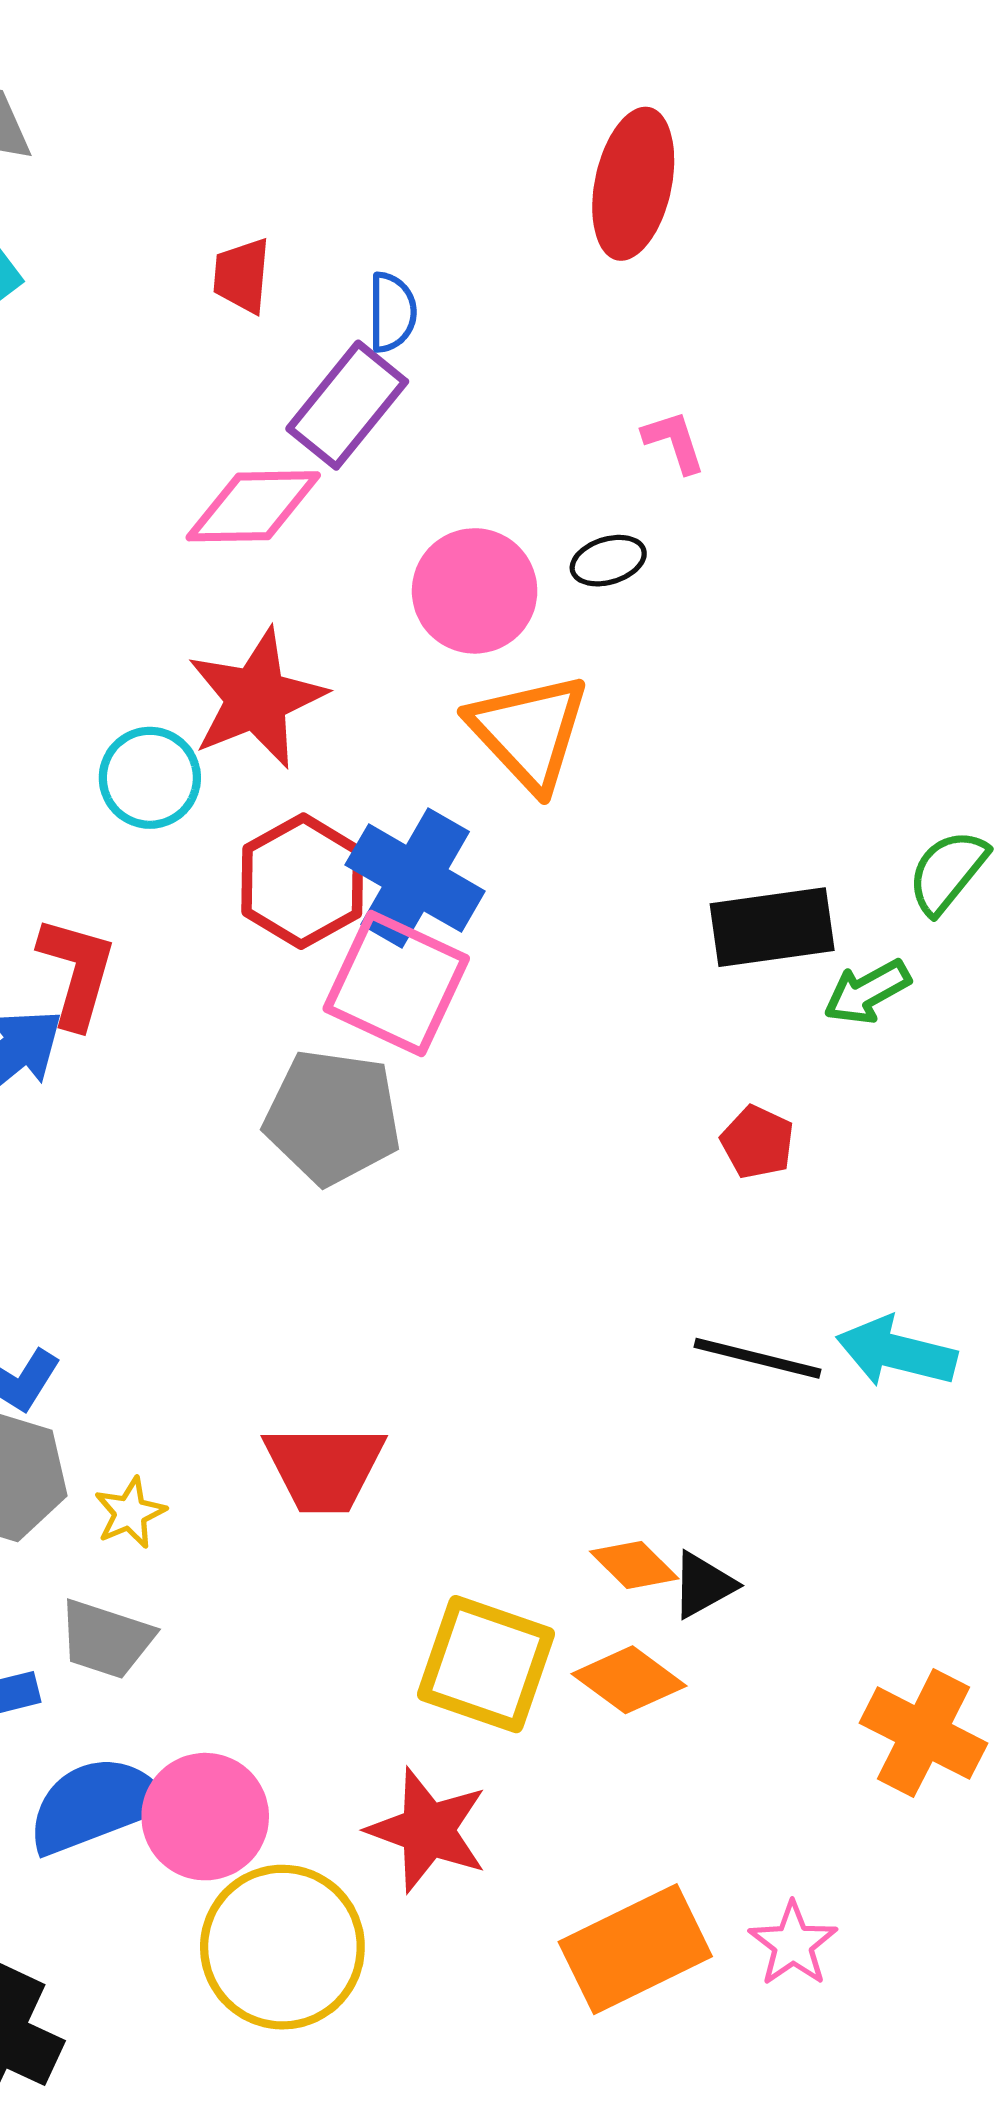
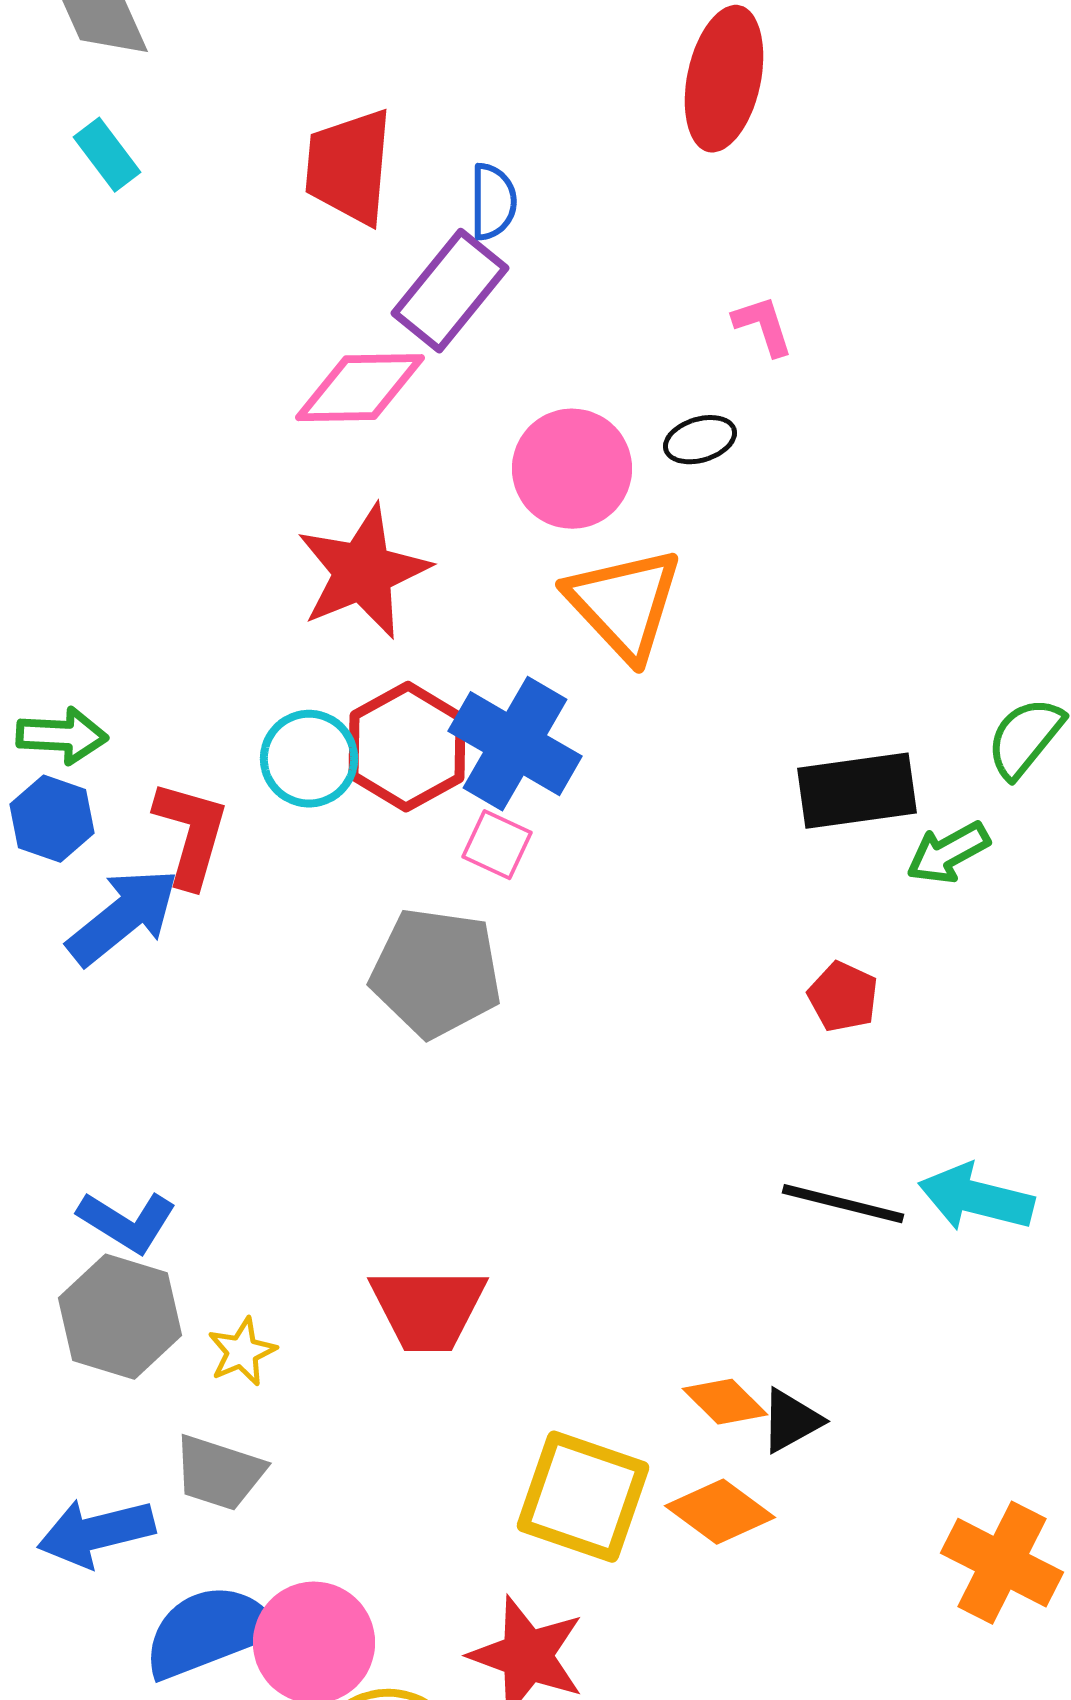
red trapezoid: (242, 276) -> (349, 167), size x1.6
cyan circle: (150, 778) -> (309, 759), moved
pink square: (396, 983) -> (497, 845), size x0.5

